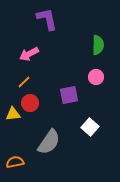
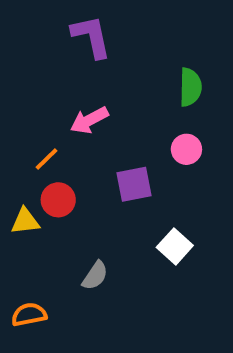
pink arrow: (29, 54) -> (89, 120), moved
gray semicircle: (49, 142) -> (95, 276), size x0.6

